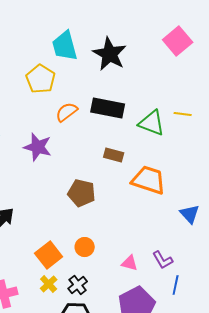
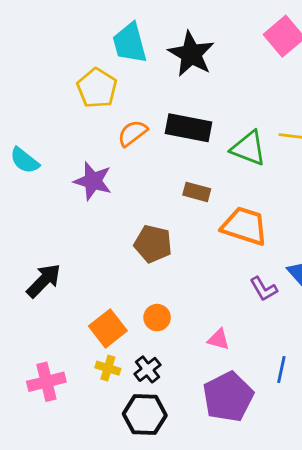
purple L-shape: (163, 260) -> (264, 289), moved
yellow cross: (49, 284) -> (108, 368), turned -30

